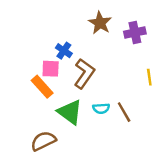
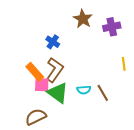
pink square: (51, 69) -> (42, 85), moved
brown L-shape: (84, 73) -> (55, 70), moved

